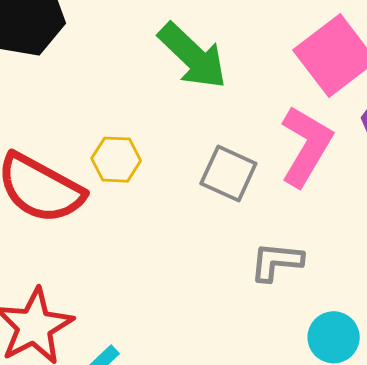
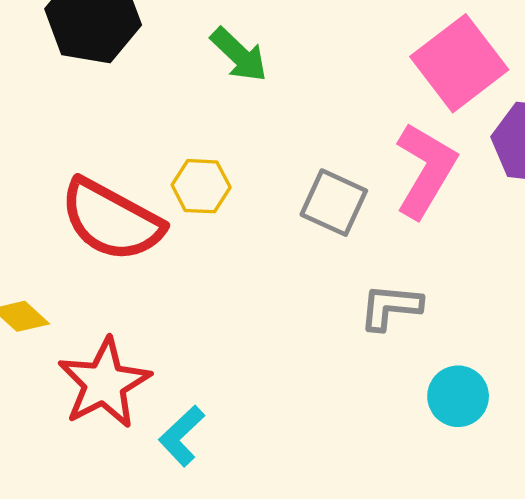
green arrow: (193, 56) -> (239, 55), moved, size x0.7

